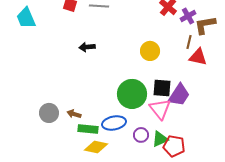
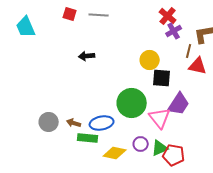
purple cross: (188, 16) -> (174, 31), moved
black square: (162, 88) -> (162, 78), moved
blue ellipse: (114, 123) -> (102, 123), moved
yellow diamond: (96, 147) -> (115, 153), moved

